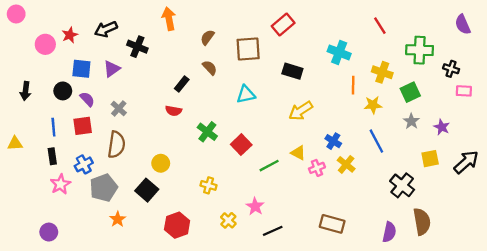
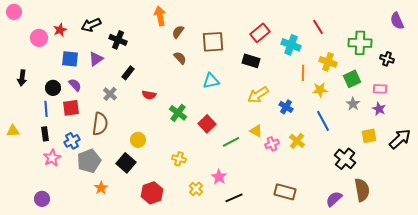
orange arrow: (169, 19) -> (160, 16), moved
red rectangle: (283, 24) -> (260, 33), moved
red line: (380, 26) -> (318, 27), moved
black rectangle: (182, 84) -> (128, 73), moved
black circle: (63, 91) -> (53, 88), moved
pink rectangle: (464, 91) -> (380, 89), moved
gray cross: (119, 108) -> (110, 94), moved
blue cross: (333, 141) -> (286, 107), moved
yellow triangle: (15, 143) -> (13, 131), moved
purple semicircle: (389, 232) -> (334, 199), turned -144

